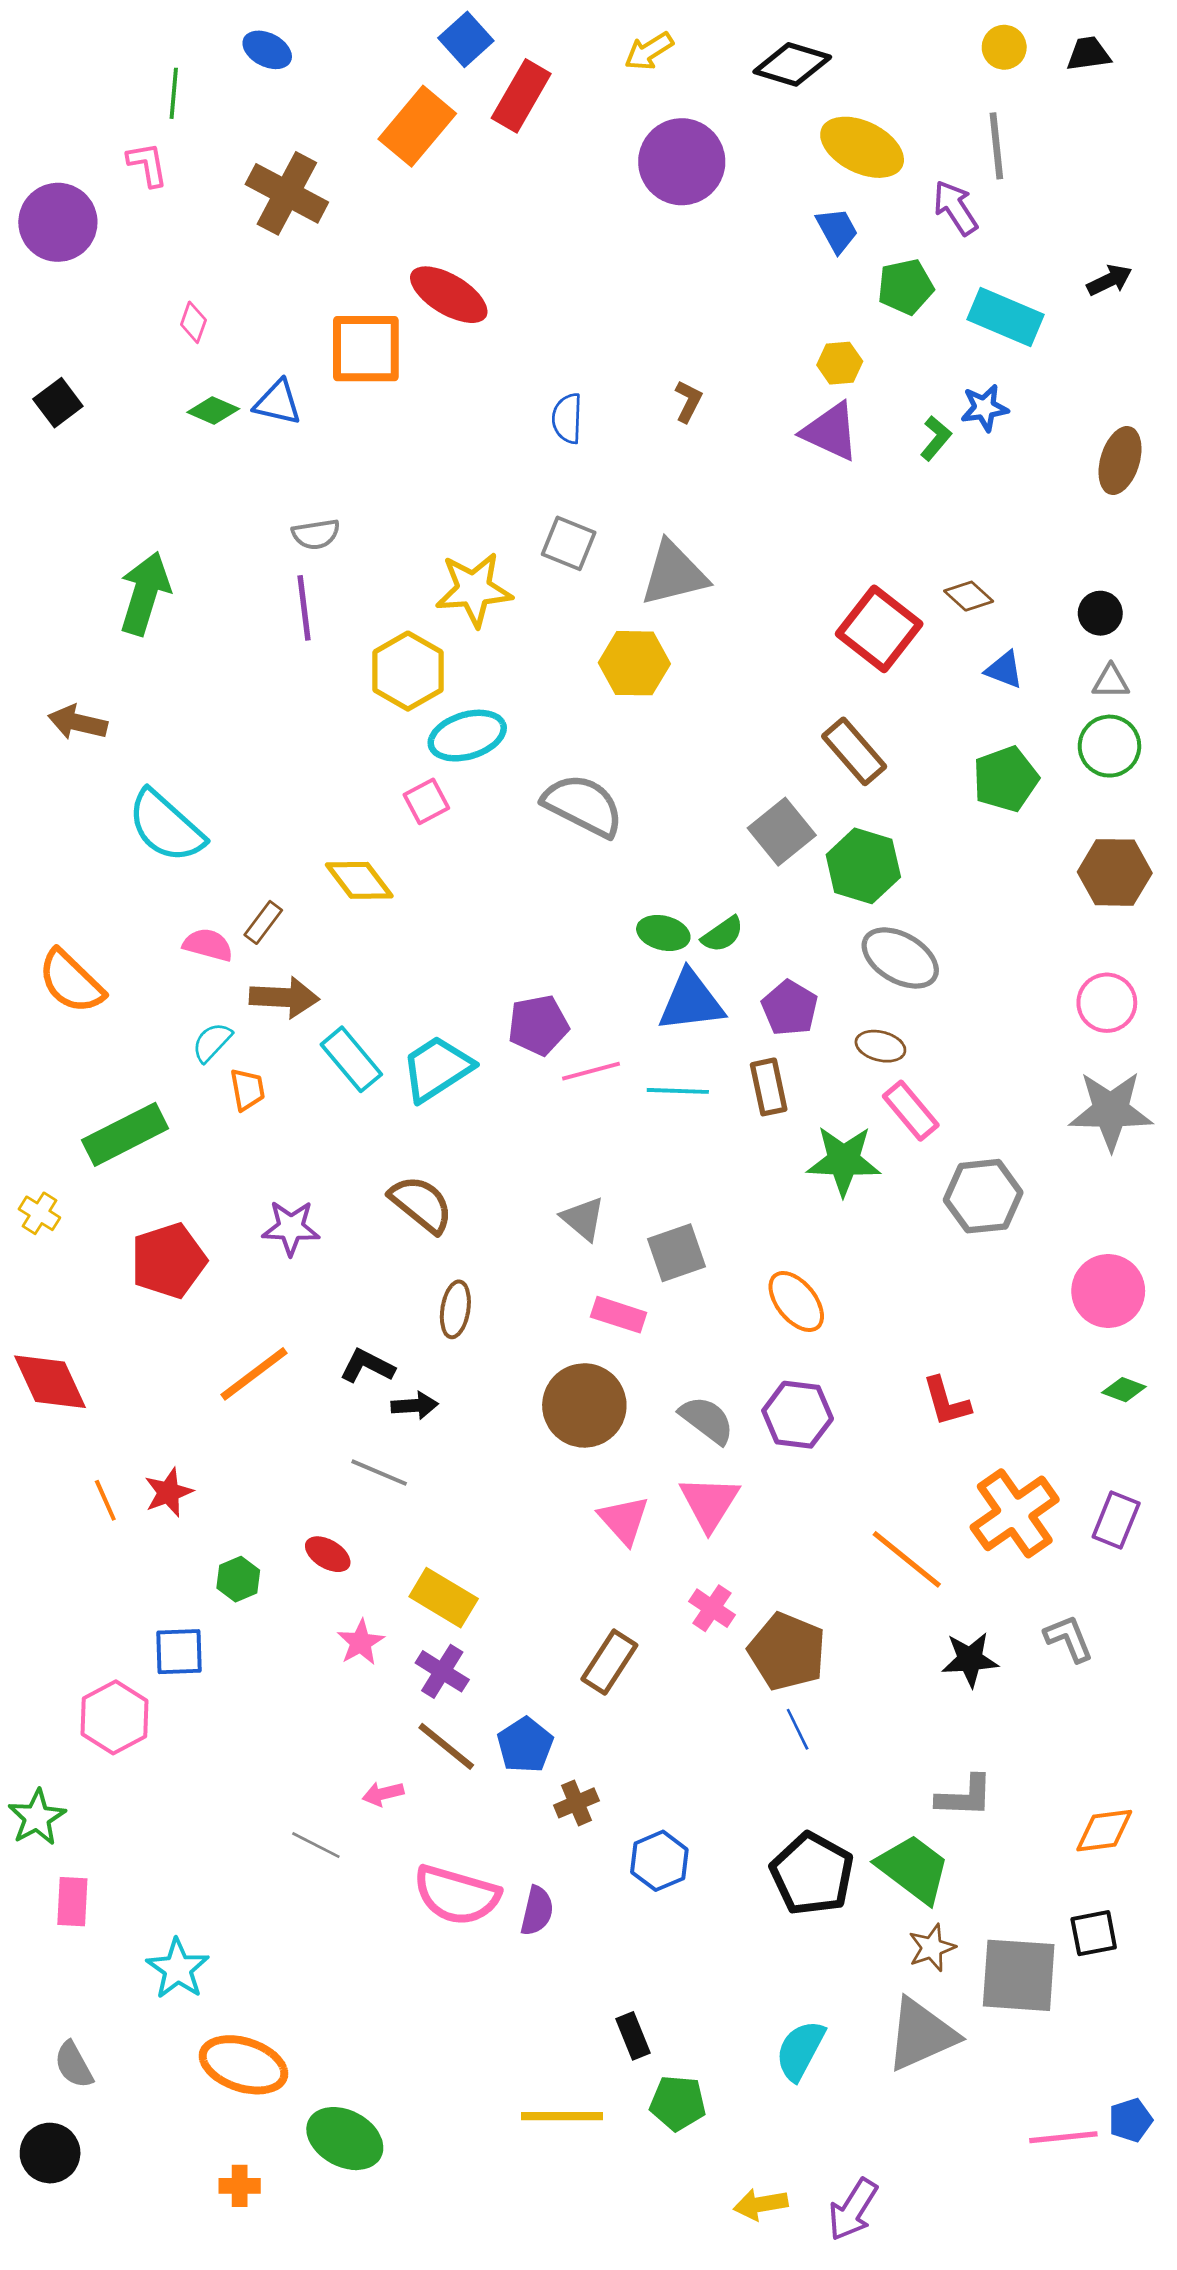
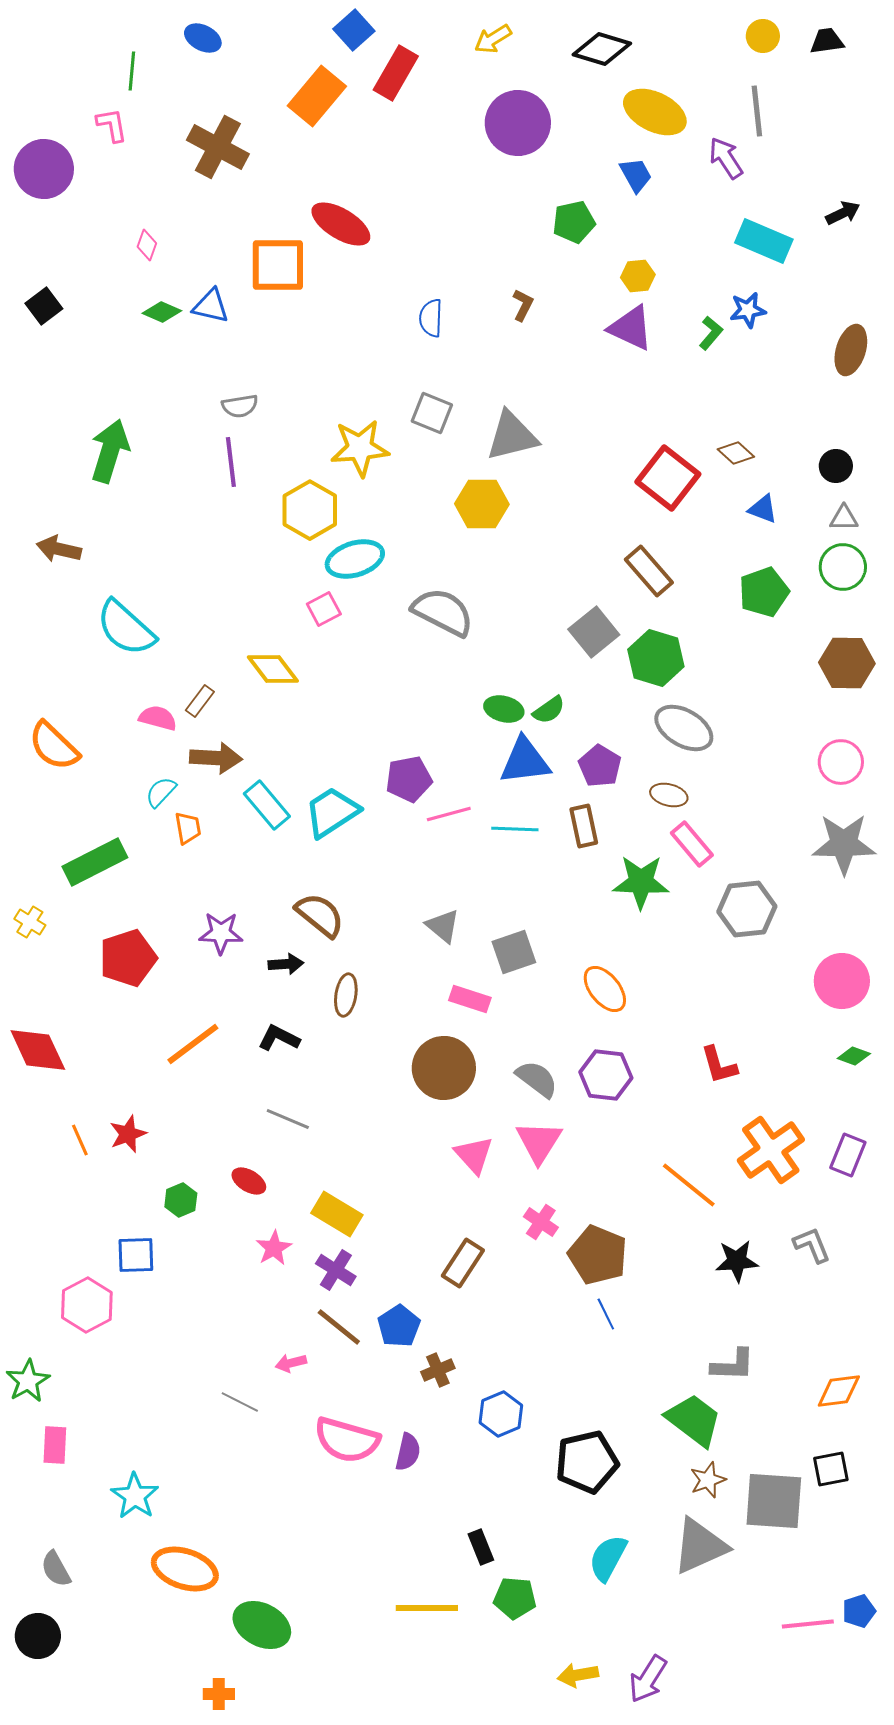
green pentagon: (905, 287) -> (574, 222), moved
black arrow: (415, 1405) -> (286, 964), moved
black pentagon: (812, 1874) -> (587, 1462), moved, turned 30
orange cross: (240, 2186) -> (219, 1694), moved

